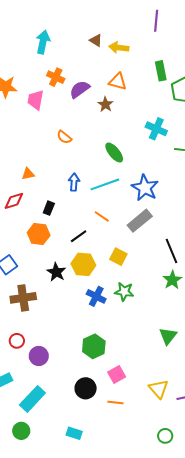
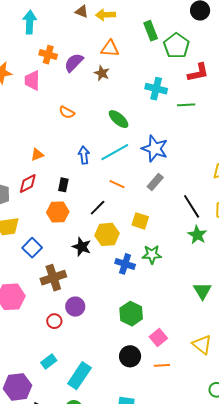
gray rectangle: (140, 221) -> (155, 182), size x0.7
purple circle: (39, 356) -> (75, 307), moved

